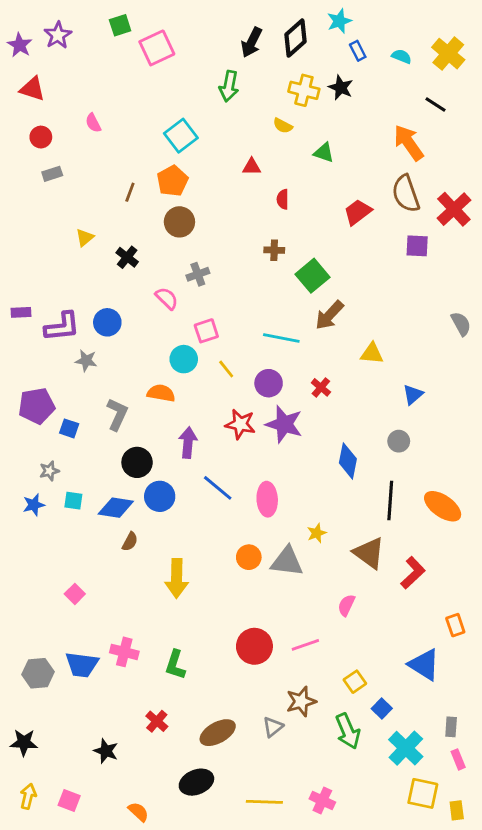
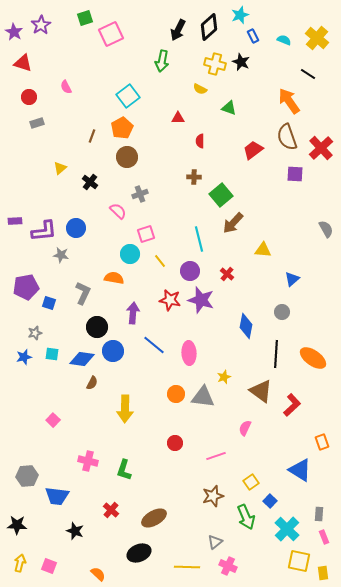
cyan line: (281, 338) -> (199, 239), turned 65
red circle: (254, 646) -> (175, 443), moved, size x0.6
blue trapezoid: (82, 665) -> (57, 496), moved
gray triangle: (273, 727) -> (215, 542), moved

